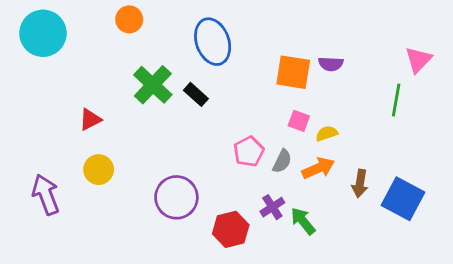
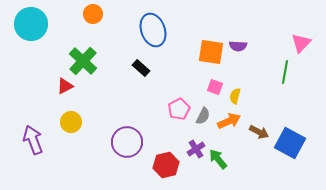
green cross: (153, 85) -> (83, 61), moved
yellow semicircle: (327, 133) -> (235, 96), turned -56
brown arrow: (360, 183) -> (259, 132), turned -72

